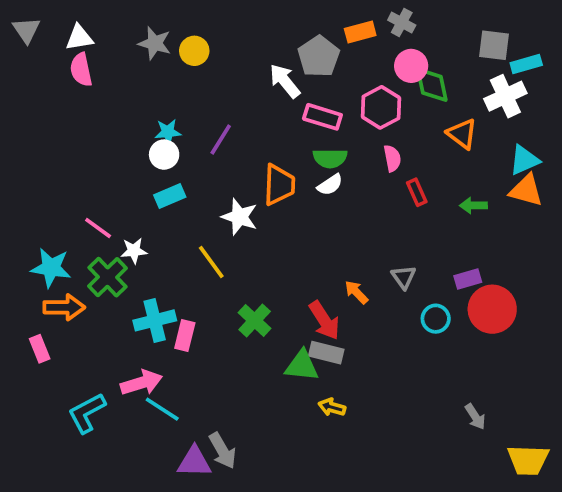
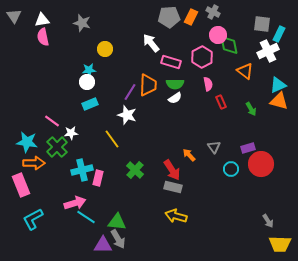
orange rectangle: (360, 32) -> (191, 17), turned -49
yellow circle: (194, 51) -> (105, 49), moved
gray pentagon: (319, 56) -> (169, 17), moved, turned 30
cyan rectangle: (526, 64) -> (279, 34), turned -49
purple line: (221, 139) -> (130, 92), moved
orange trapezoid: (279, 185) -> (148, 85), moved
green arrow: (473, 205) -> (251, 109), turned -120
pink rectangle: (40, 349) -> (21, 185), size x1.6
green triangle: (302, 366) -> (117, 222), moved
yellow arrow: (332, 407) -> (176, 216), size x1.5
cyan L-shape: (87, 413) -> (33, 219), moved
gray arrow: (475, 417) -> (268, 221), moved

